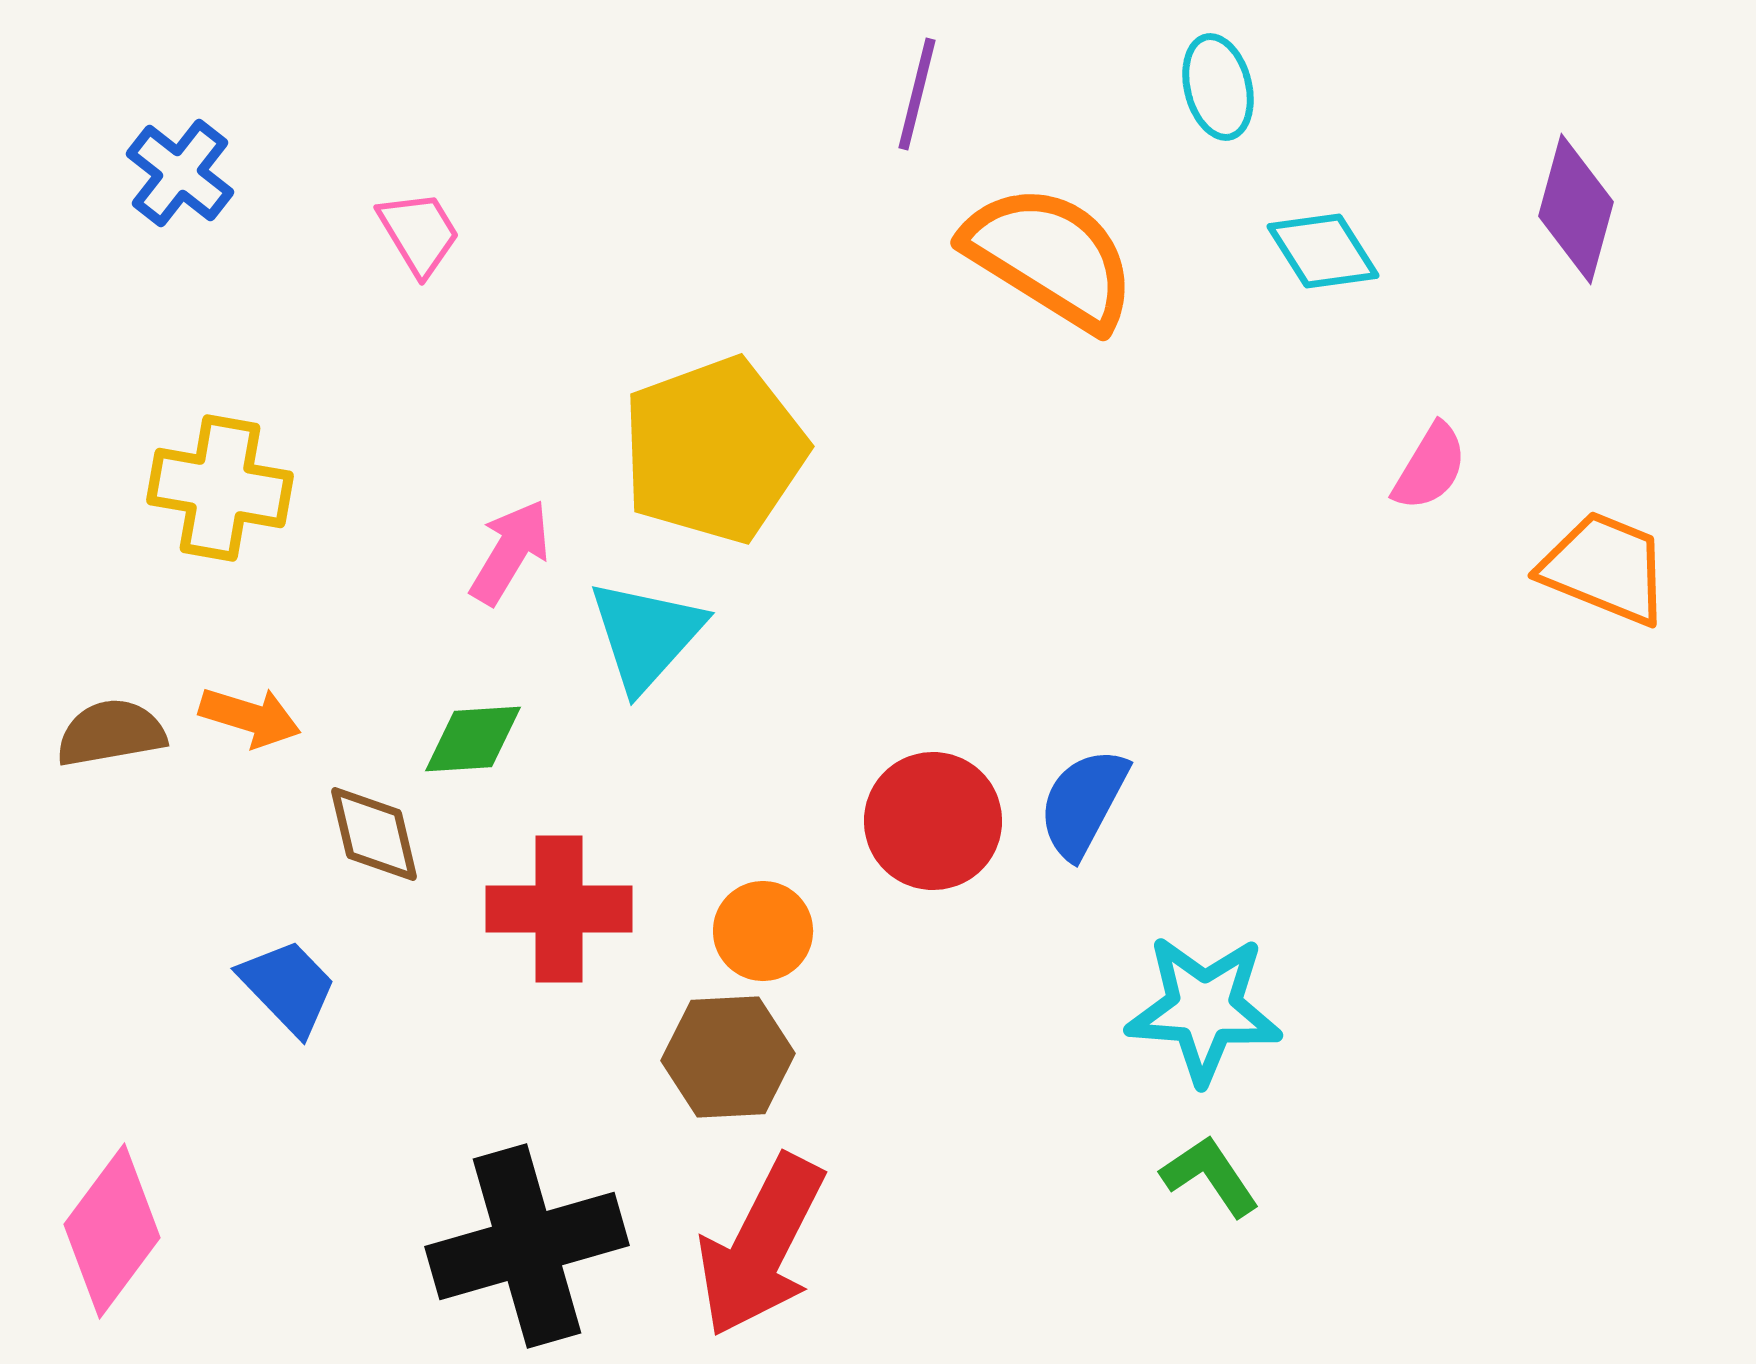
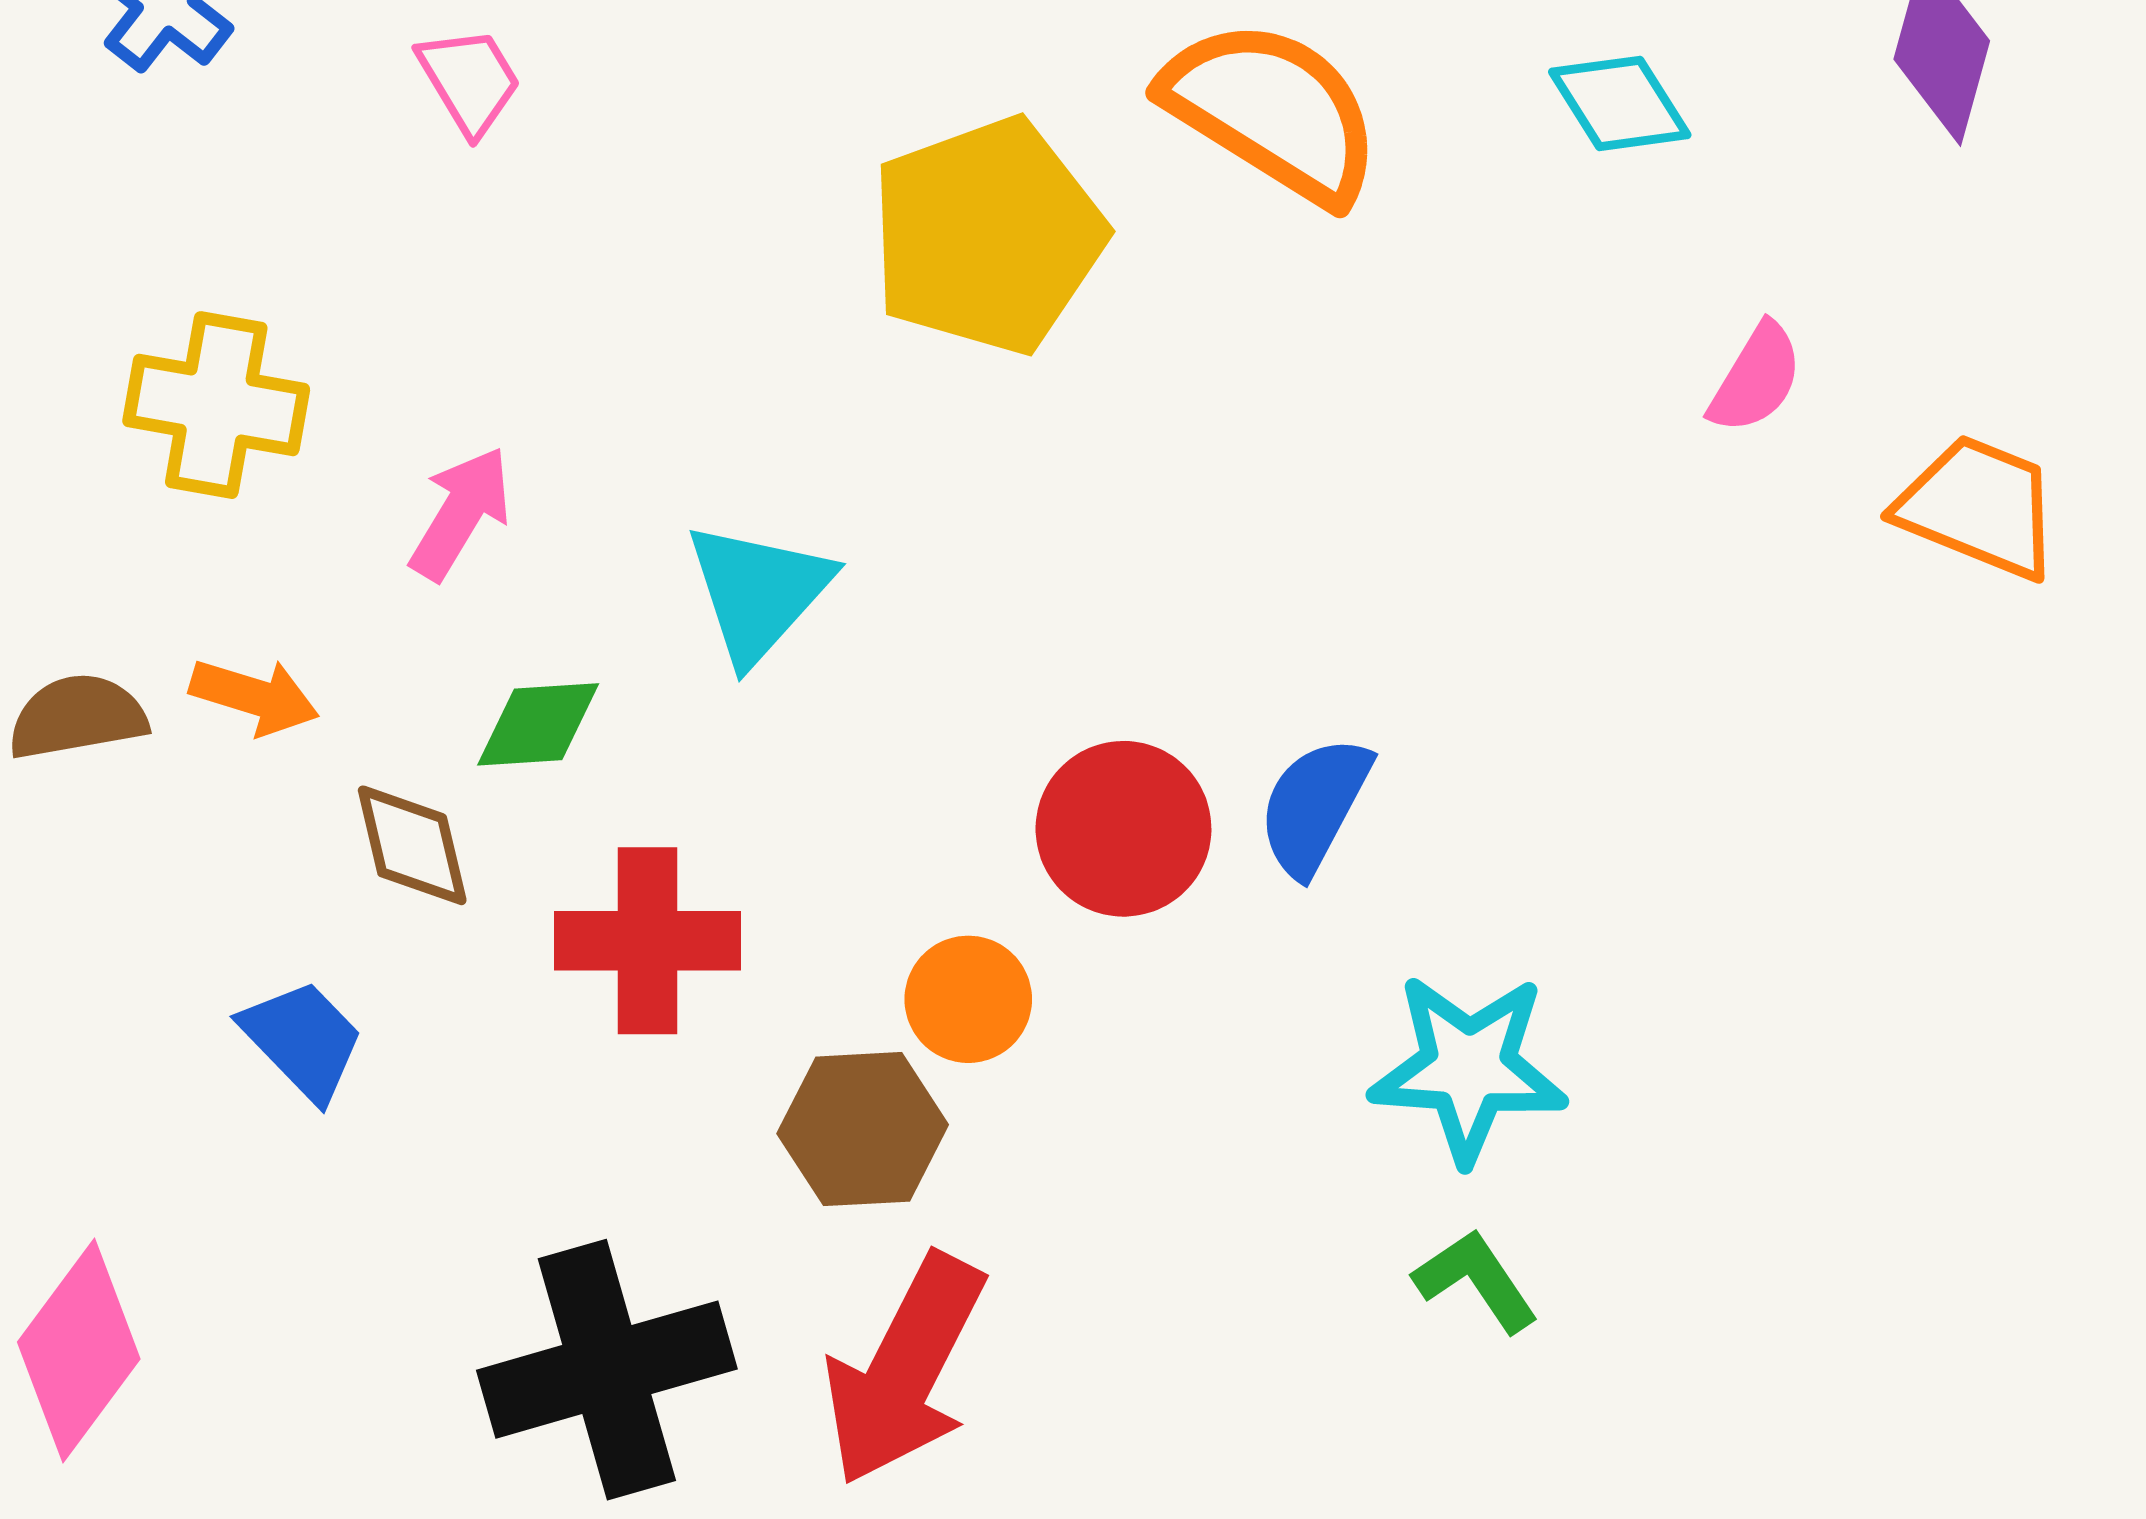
yellow pentagon: (714, 450) -> (987, 236), moved
pink arrow: (510, 552) -> (461, 513), moved
orange circle: (763, 931) -> (968, 999), moved

